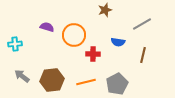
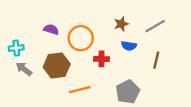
brown star: (105, 10) -> (121, 24), moved
gray arrow: (22, 76) -> (24, 69), moved
brown hexagon: (52, 80) -> (57, 66), moved
orange line: (86, 82) -> (80, 90), moved

